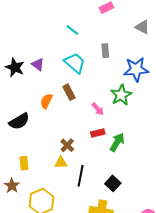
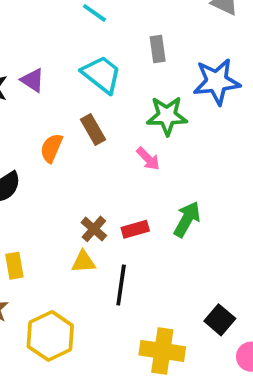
green star: (121, 95) -> (167, 116), moved, turned 30
red rectangle: (98, 133) -> (135, 229), moved
black square: (113, 183) -> (220, 320), moved

